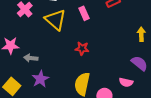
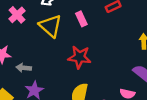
red star: (82, 49) -> (79, 57), size x1.5

